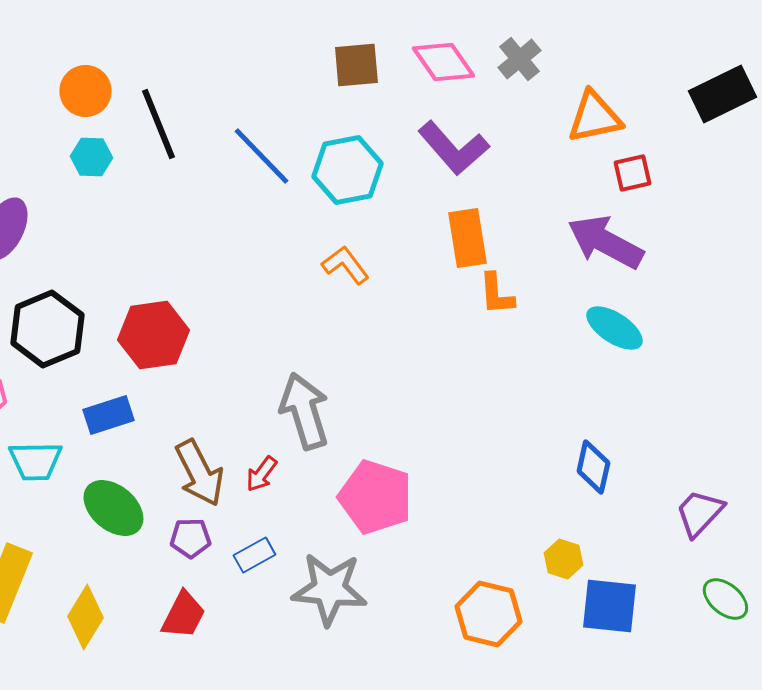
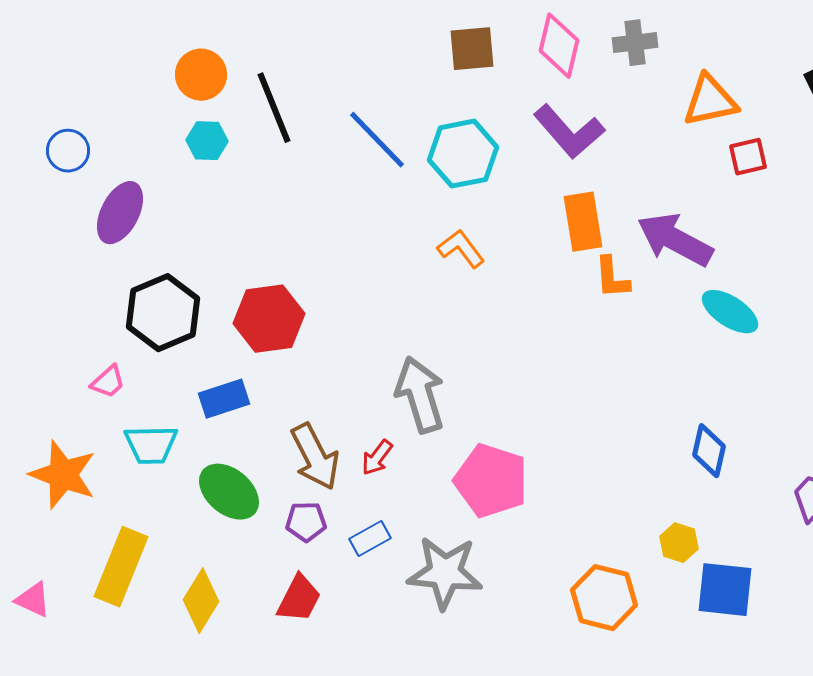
gray cross: (519, 59) -> (635, 43), turned 33
pink diamond: (443, 62) -> (559, 46), turned 48
purple arrow: (605, 242) -> (675, 240), moved

